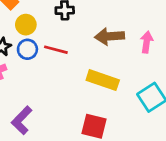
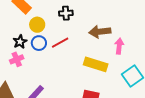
pink arrow: (147, 42) -> (119, 46), moved
red line: (56, 50) -> (60, 43), turned -42

